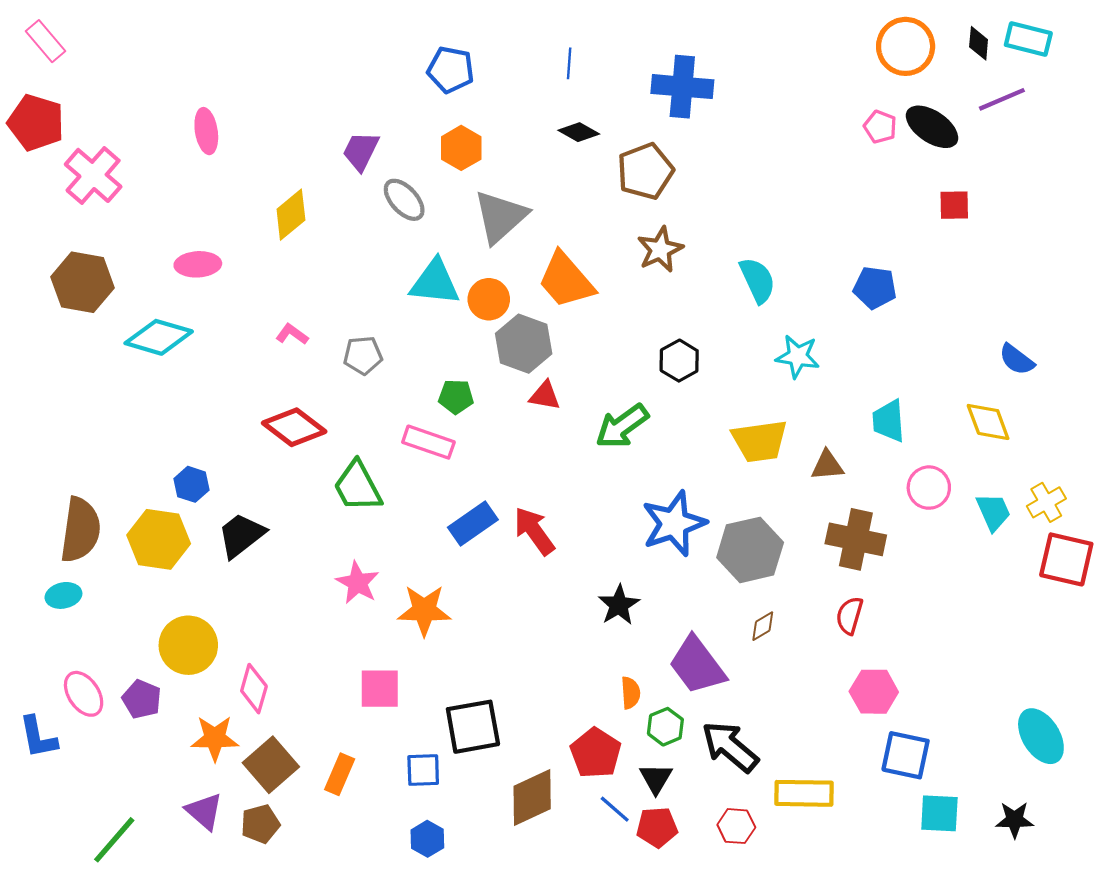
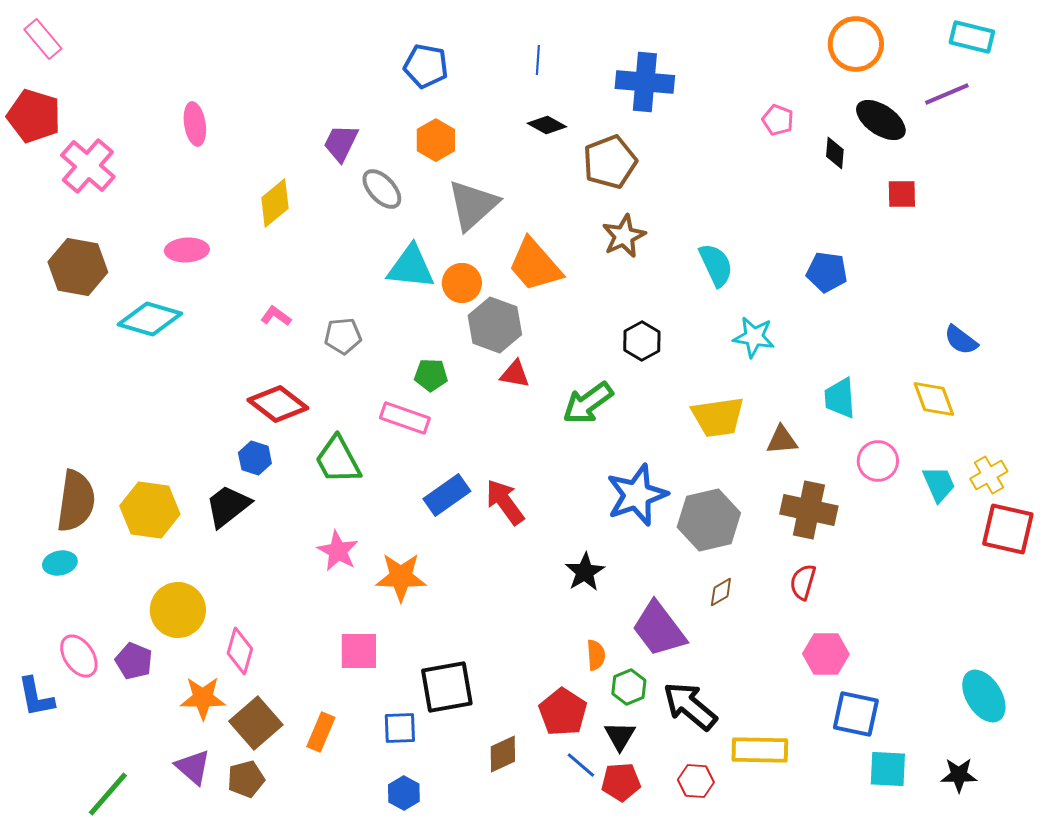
black diamond: (979, 43) -> (835, 153), moved
pink pentagon: (880, 127) -> (778, 120), moved
blue hexagon: (191, 484) -> (255, 458), moved
brown diamond: (532, 798) -> (503, 754), size x0.7

